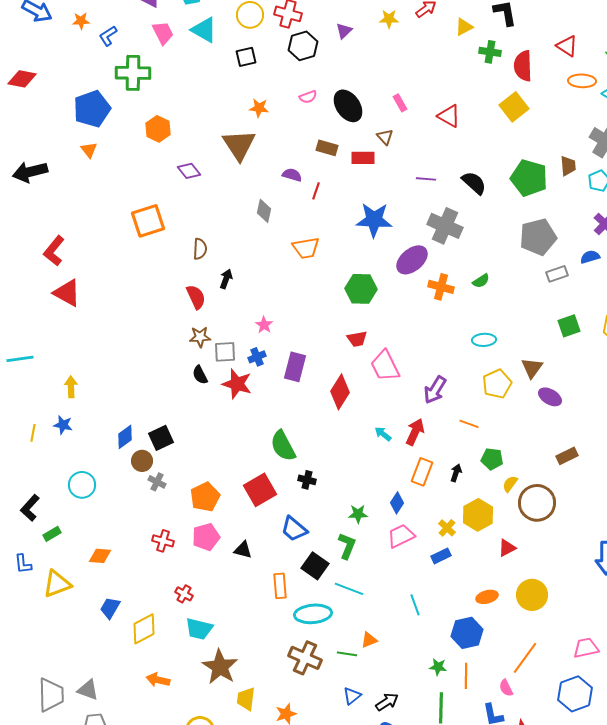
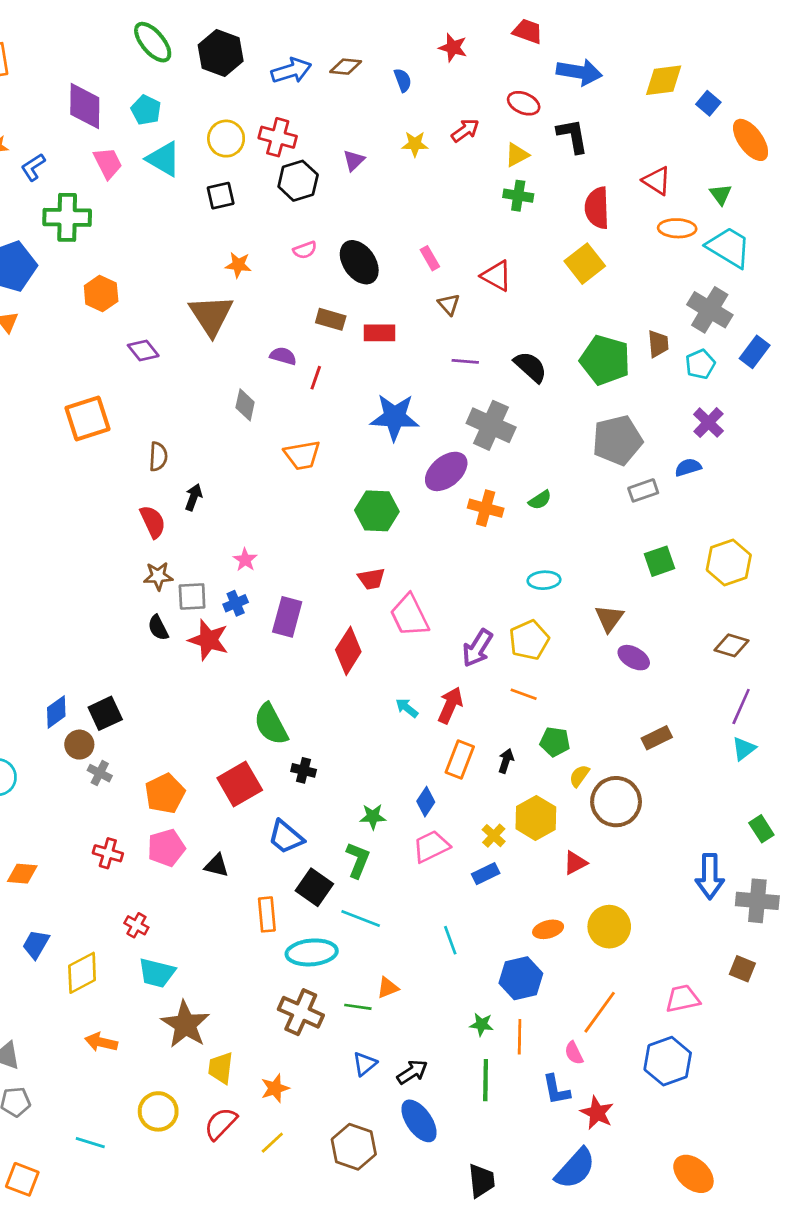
green cross: (490, 52) -> (518, 196), moved
brown triangle: (385, 137) -> (449, 304), moved
yellow pentagon: (497, 384) -> (529, 640), moved

